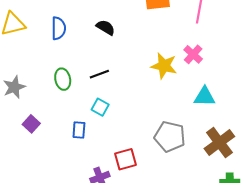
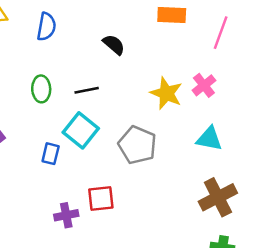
black semicircle: (106, 27) -> (114, 45), moved
cyan square: (100, 107) -> (81, 130), size x1.6
gray pentagon: (170, 137) -> (137, 145), moved

